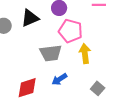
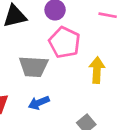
yellow arrow: (85, 54) -> (97, 70), moved

